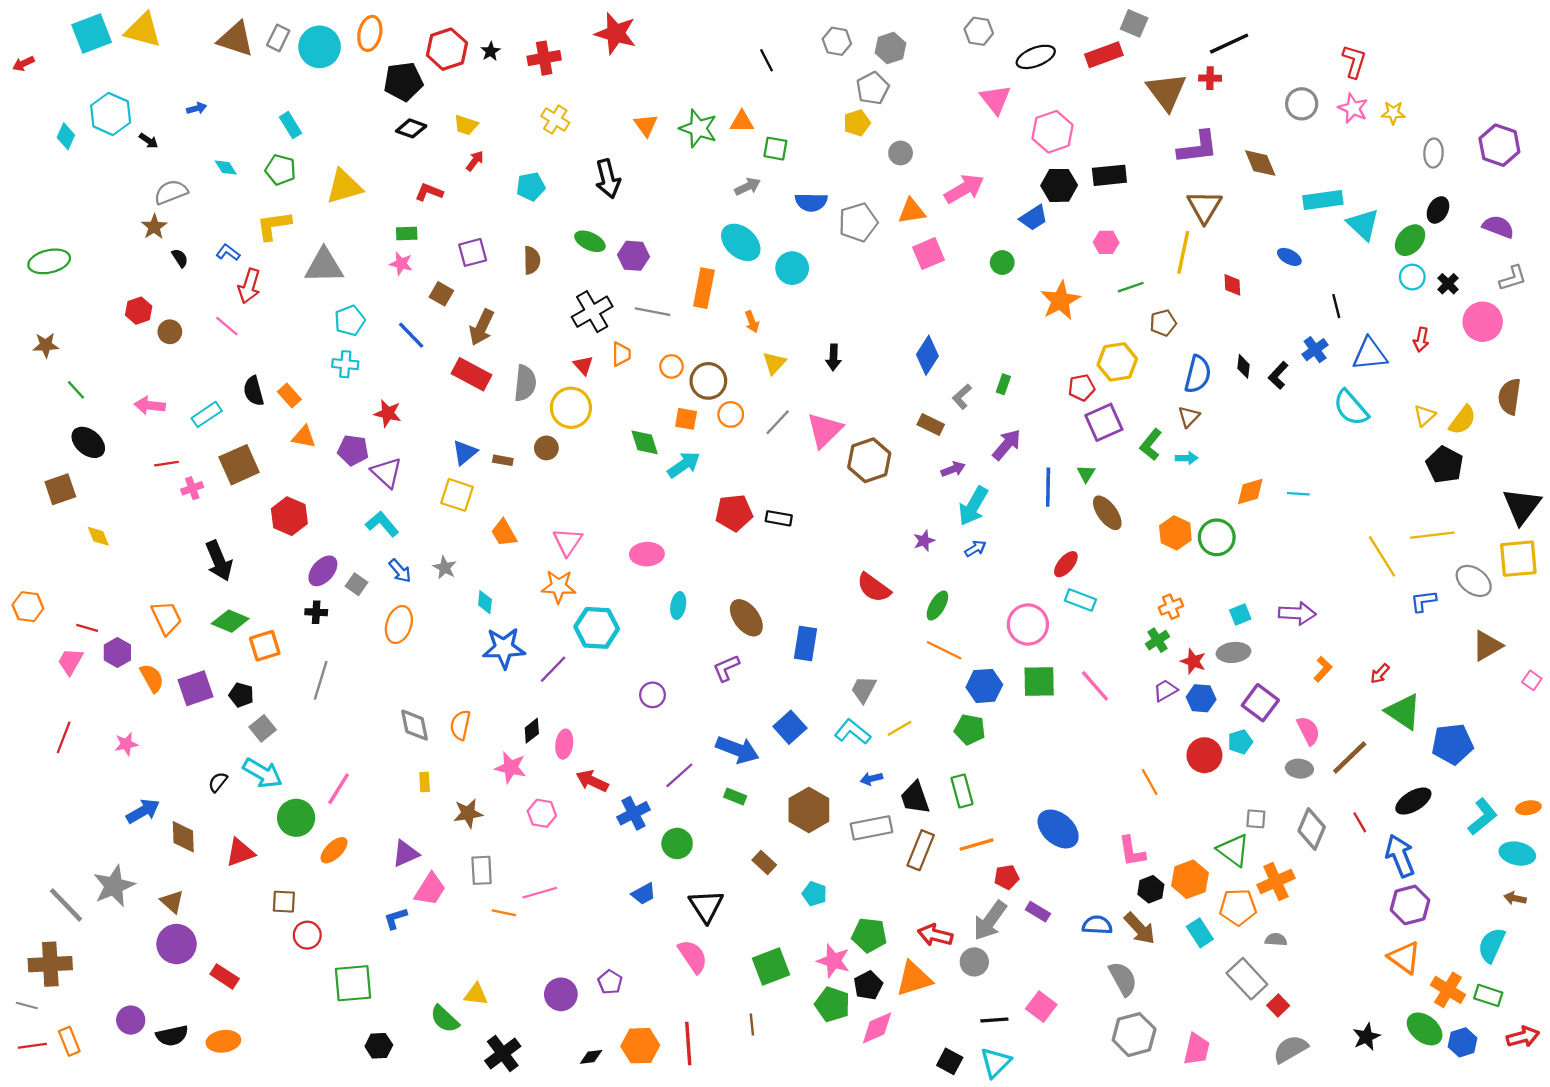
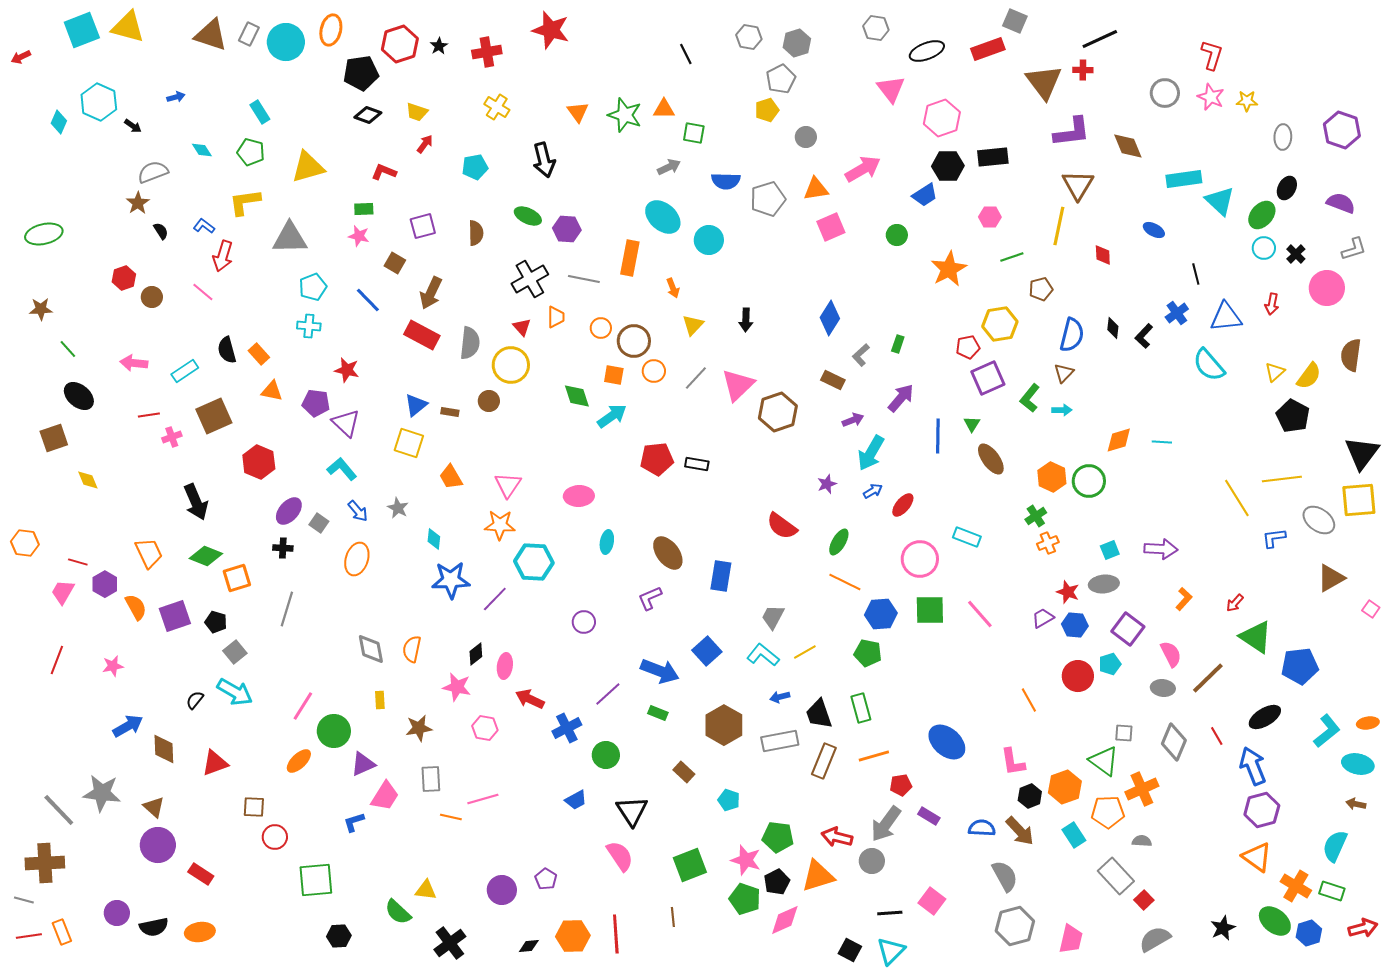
red ellipse: (1066, 564) -> (903, 505), moved
green cross: (1158, 640) -> (1036, 516), moved
green circle: (296, 818) -> (334, 731), moved
gray star: (114, 886) -> (102, 793), turned 30

